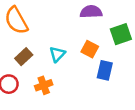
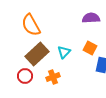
brown rectangle: (24, 57) -> (37, 54), size x1.6

